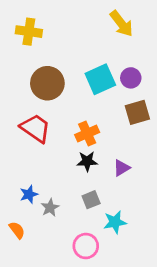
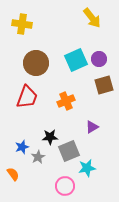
red trapezoid: (35, 128) -> (27, 97), turned 75
black star: (87, 161) -> (50, 137), moved
gray square: (91, 200) -> (69, 151), size x1.5

